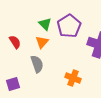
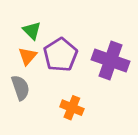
purple pentagon: (69, 26) -> (60, 55), moved

